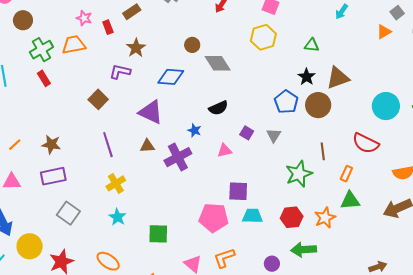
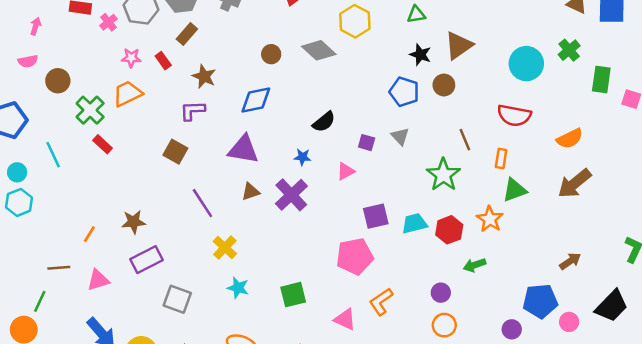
gray diamond: (218, 63) -> (319, 50), moved
brown circle: (318, 105) -> (444, 85), size x0.7
cyan trapezoid: (252, 216) -> (414, 223), moved
green arrow: (304, 250) -> (475, 265), size x0.7

